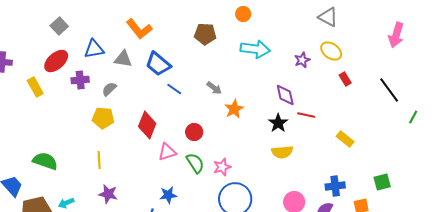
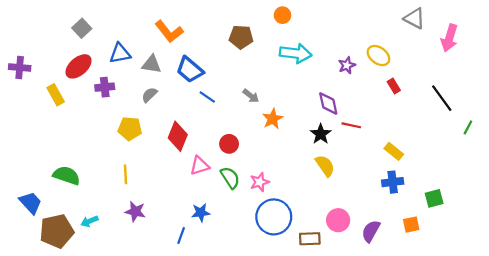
gray triangle: (328, 17) -> (414, 18), moved
gray semicircle: (109, 89) -> (149, 95), moved
yellow semicircle: (282, 152) -> (325, 166), turned -120
blue cross: (335, 186) -> (393, 182), moved

